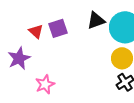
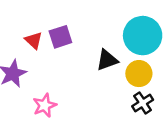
black triangle: (96, 20) -> (107, 60), moved

